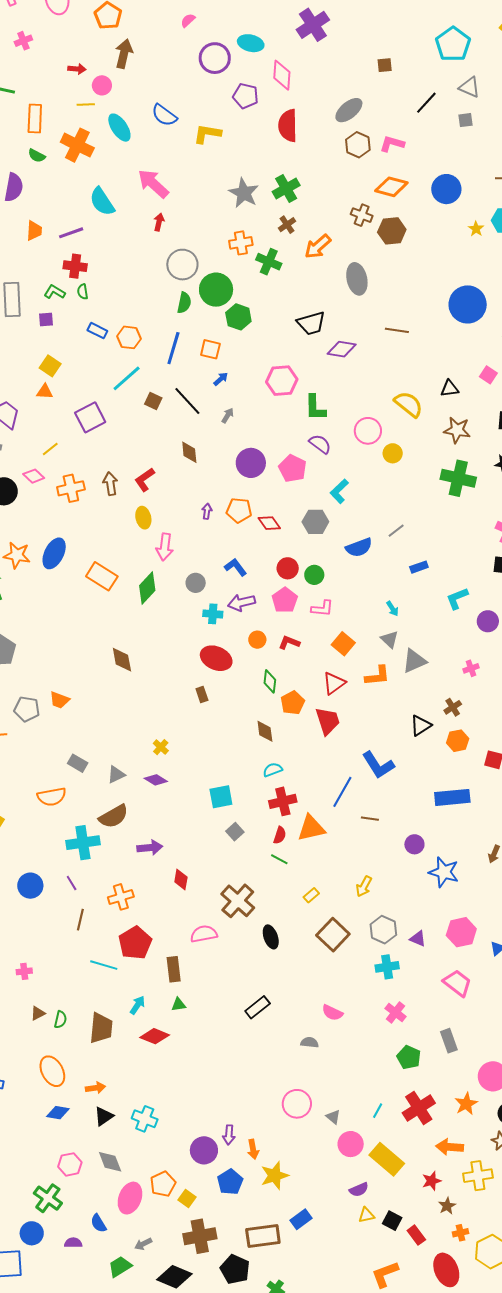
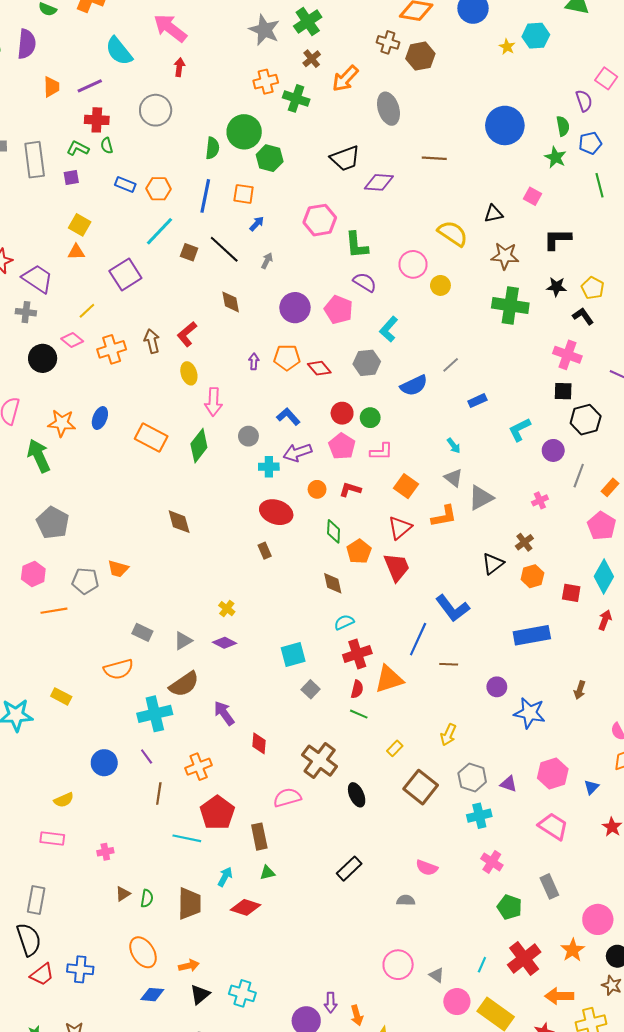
gray circle: (182, 265) -> (156, 110), moved
blue ellipse: (54, 553) -> (100, 418), size x0.7
purple arrow: (150, 848) -> (224, 713), turned -115

